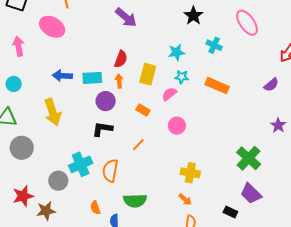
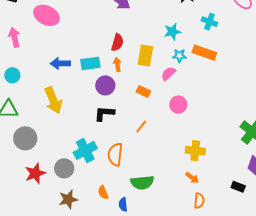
orange rectangle: (217, 86) -> (204, 53), moved
red star: (23, 196) -> (35, 173), moved
brown star: (46, 211) -> (68, 199), moved

